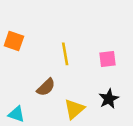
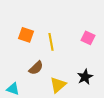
orange square: (14, 41) -> (26, 35), moved
pink square: (108, 59) -> (88, 38), moved, turned 32

